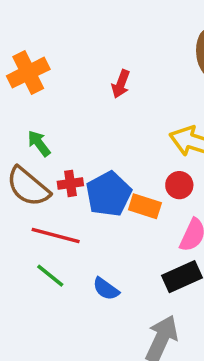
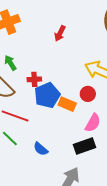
red cross: (70, 183) -> (34, 79), moved

